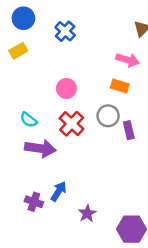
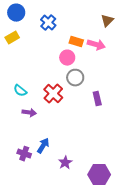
orange rectangle: (120, 86) -> (76, 42), moved
pink circle: (66, 89) -> (67, 58), moved
gray circle: (108, 116) -> (75, 78), moved
purple arrow: (40, 148) -> (29, 113), size x0.6

